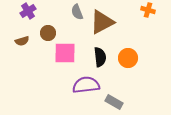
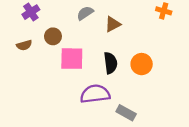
gray semicircle: (77, 12) -> (85, 13), turned 77
brown triangle: (102, 22) -> (113, 24), size x0.6

